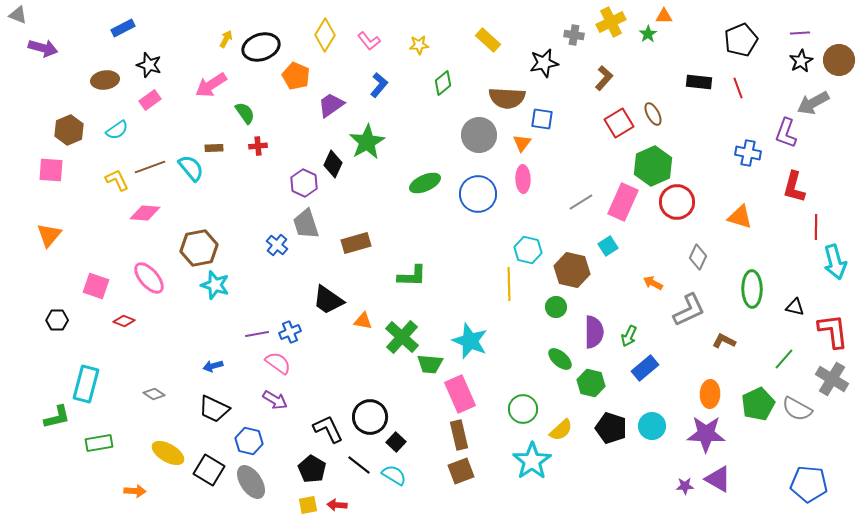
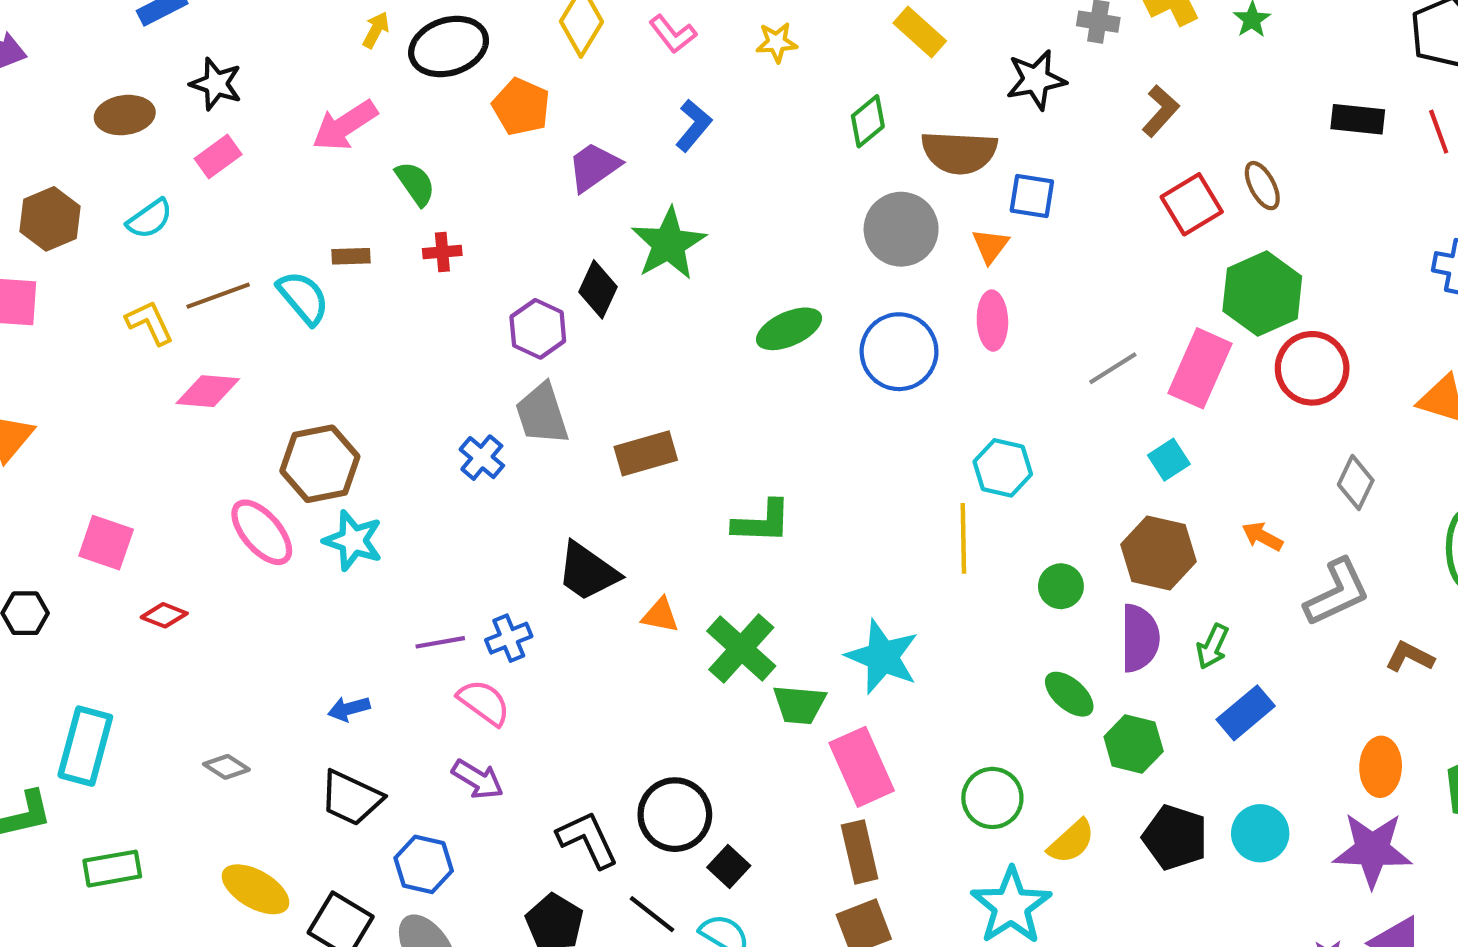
green diamond: (443, 83) -> (868, 121), moved
brown hexagon: (572, 270) -> (1158, 553), moved
pink ellipse: (149, 278) -> (262, 532), moved

